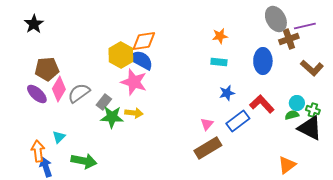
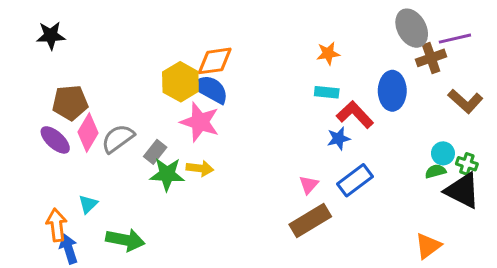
black star: (34, 24) -> (51, 36), turned 30
red L-shape: (262, 104) -> (355, 115), moved

